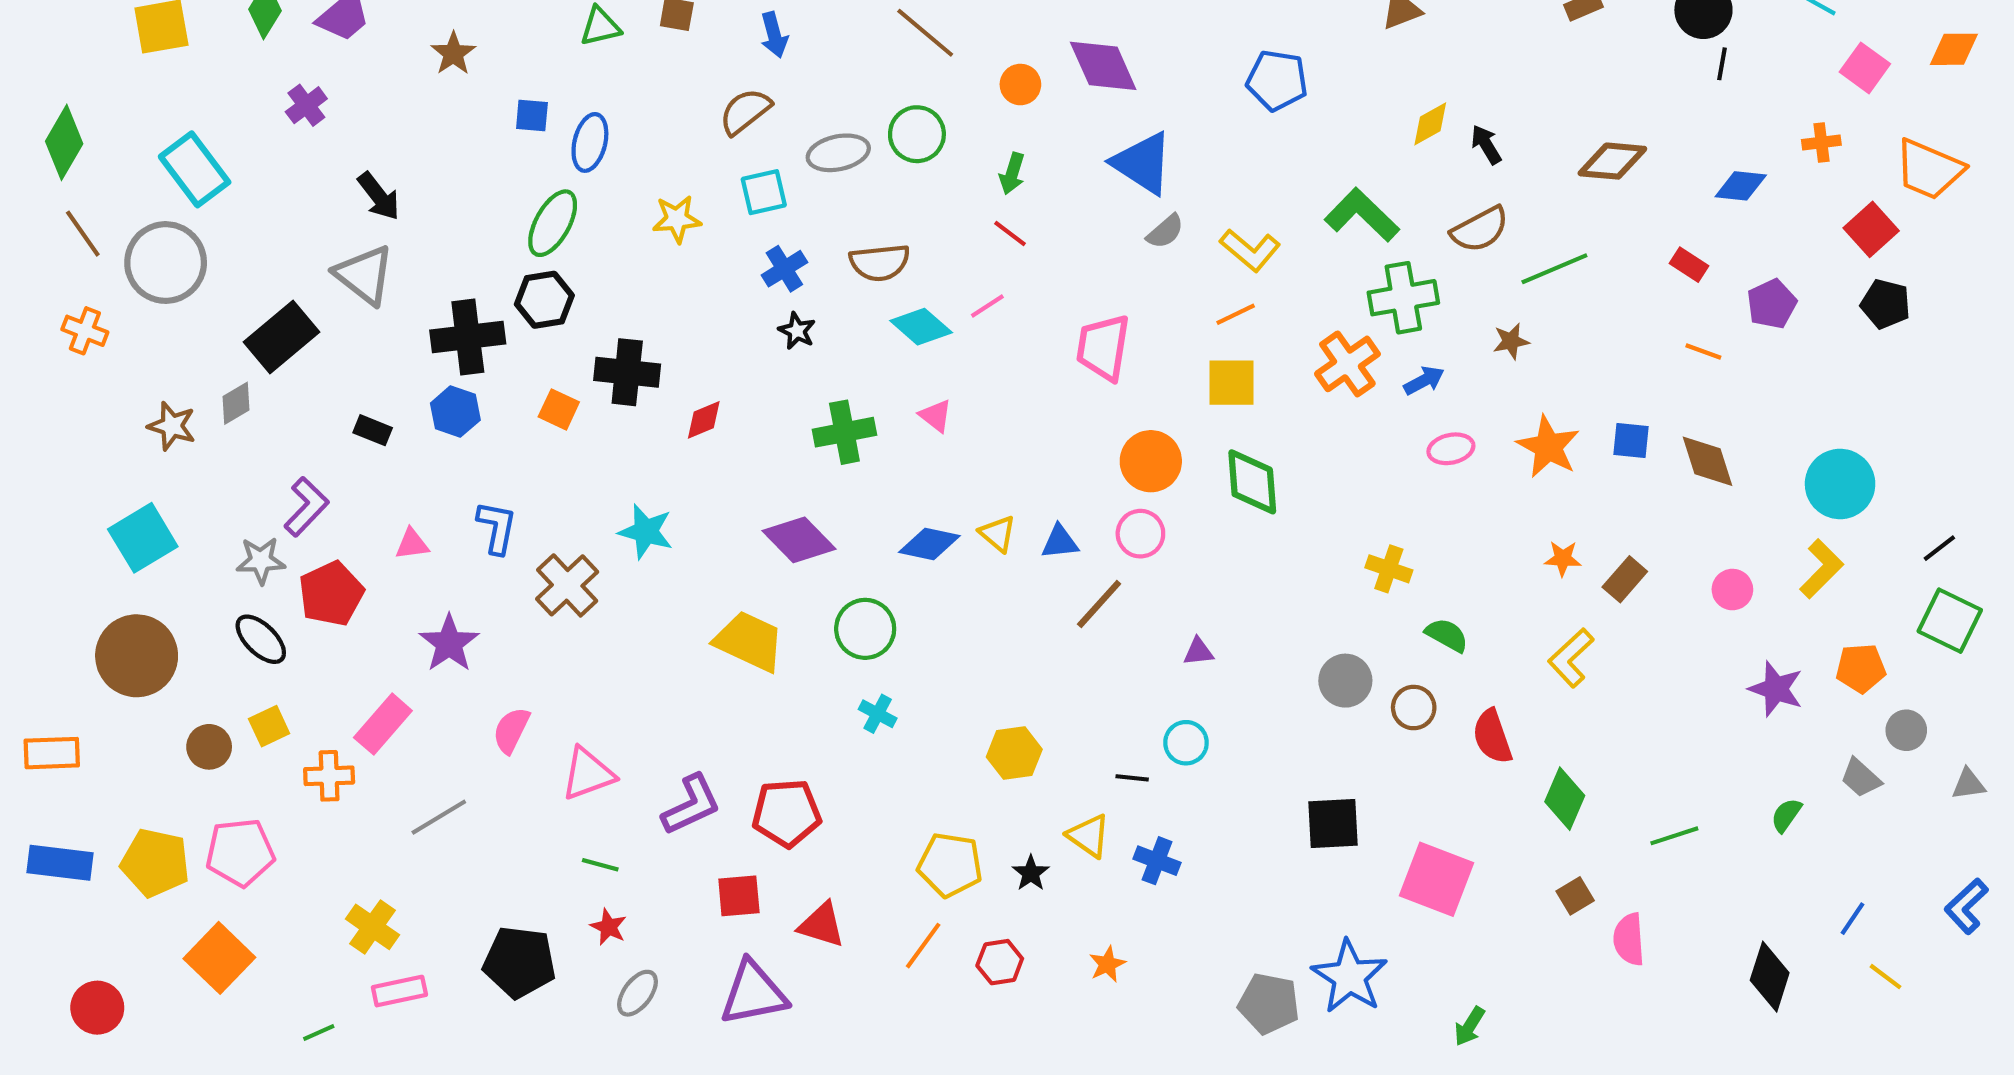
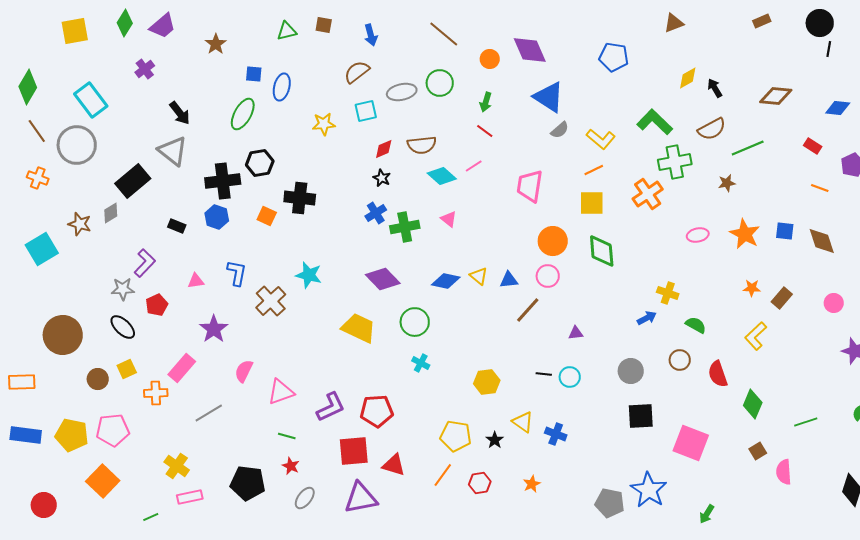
green ellipse: (553, 223) -> (243, 114), moved
blue cross: (784, 269) -> (376, 213), moved
blue arrow: (1424, 380) -> (647, 318), moved
red diamond: (704, 420) -> (384, 149), moved
cyan square: (143, 538) -> (42, 249), moved
red pentagon: (331, 594) -> (157, 305), size x0.7
gray circle: (1345, 681) -> (631, 371), moved
black line: (1132, 778) -> (544, 374), moved
red square: (739, 896) -> (354, 451), size x1.4

